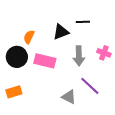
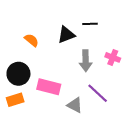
orange semicircle: (29, 37) -> (31, 40), turned 104
black circle: (17, 57) -> (18, 74), moved
pink rectangle: (45, 61) -> (49, 87), moved

